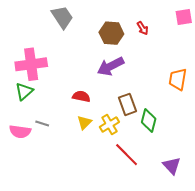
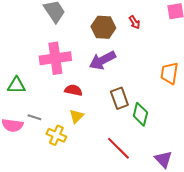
pink cross: (31, 64) -> (55, 58), moved
green triangle: (24, 91) -> (16, 85), turned 42
yellow cross: (109, 125) -> (56, 135), moved, turned -36

